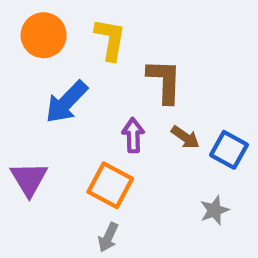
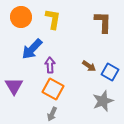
brown L-shape: (164, 81) -> (103, 22), moved
purple arrow: (133, 135) -> (50, 65), moved
gray star: (214, 210) -> (103, 101), size x1.5

